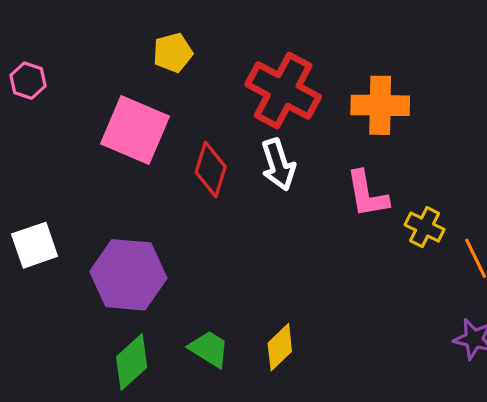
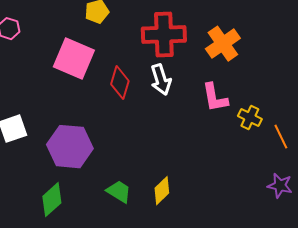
red cross: (283, 91) -> (164, 35), turned -30
orange cross: (380, 105) -> (223, 44), turned -36
green diamond: (132, 362) -> (52, 200), moved

